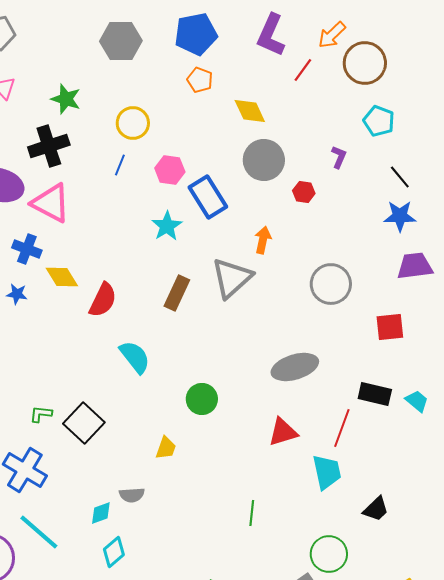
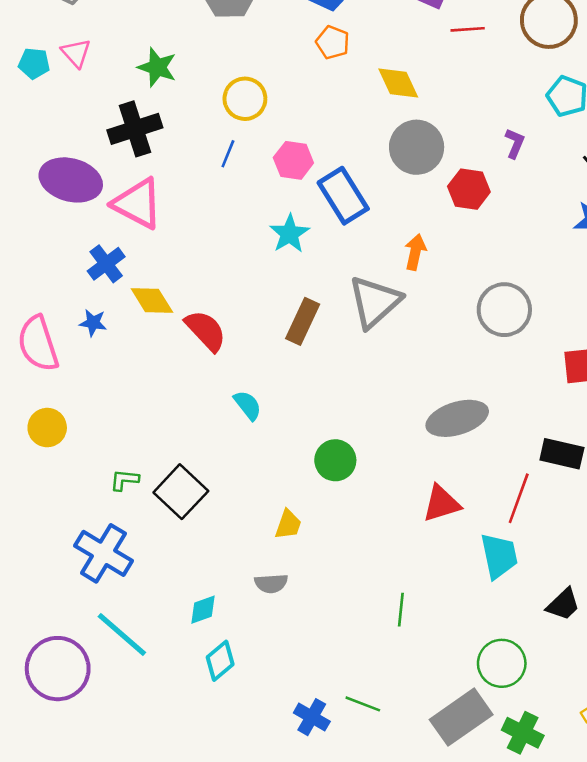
red line: (303, 70) -> (468, 29), turned 50
red hexagon: (304, 192) -> (469, 189), size x1.4
blue cross: (27, 249) -> (106, 264), turned 32
red semicircle: (103, 300) -> (206, 331), turned -69
cyan semicircle: (135, 357) -> (248, 405), size x0.7
gray semicircle: (132, 495) -> (271, 583), moved

